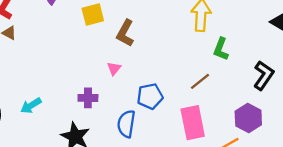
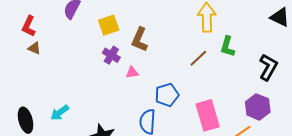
pink triangle: (114, 68) -> (132, 72), turned 48
brown line: (200, 81) -> (198, 58), moved
purple cross: (88, 98) -> (111, 55), moved, turned 36

